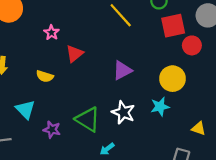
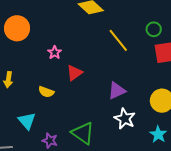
cyan star: (160, 107) -> (158, 134), moved, turned -30
white star: (123, 112) -> (125, 119), moved

